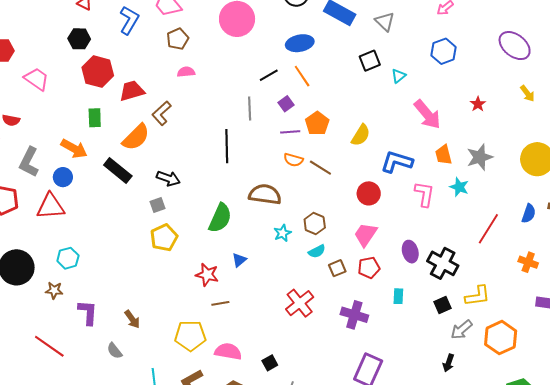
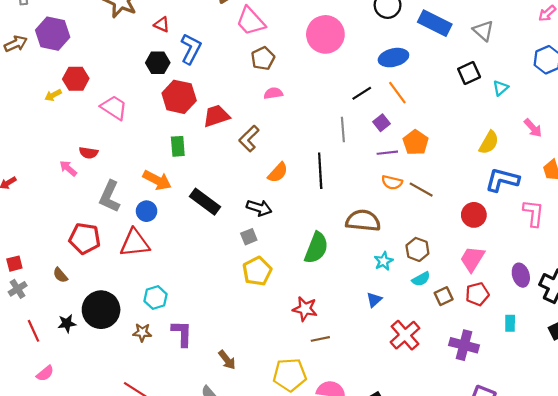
blue L-shape: (129, 20) -> (191, 49), moved
pink arrow: (427, 114) -> (533, 128), size x0.6
yellow semicircle: (361, 135) -> (489, 143), moved
orange semicircle: (136, 137) -> (278, 173), moved, size x0.7
blue triangle: (239, 260) -> (374, 300), moved
purple L-shape: (88, 312) -> (182, 333), moved

